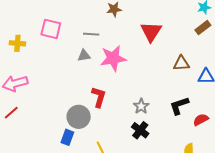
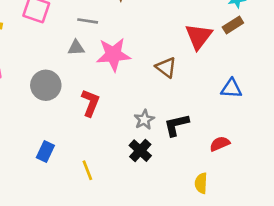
red triangle: (151, 32) -> (199, 36), moved
brown triangle: (181, 63) -> (166, 67), moved, turned 36
black L-shape: (179, 106) -> (176, 125), moved
gray circle: (79, 117) -> (46, 85), moved

